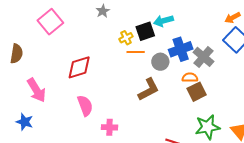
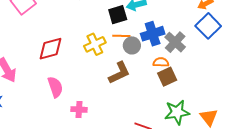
yellow cross: (126, 38) -> (95, 44), moved, size x1.5
orange line: (136, 52) -> (121, 36), moved

